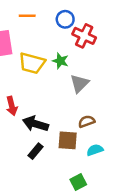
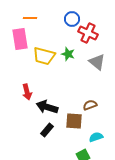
orange line: (27, 16) -> (30, 18), moved
gray triangle: (79, 83) -> (97, 62), moved, turned -36
cyan semicircle: (95, 150) -> (96, 137), moved

